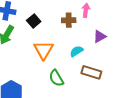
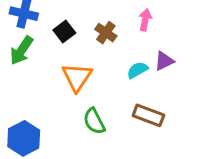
brown cross: (69, 20) -> (106, 33), moved, turned 32
cyan semicircle: (76, 51) -> (137, 70), moved

